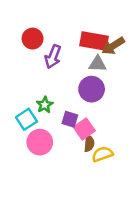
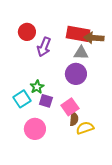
brown arrow: (113, 46) -> (94, 38), turned 36
purple square: (70, 119) -> (46, 101), moved
pink circle: (40, 142) -> (35, 129), moved

